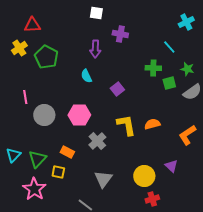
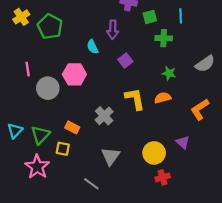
cyan line: (169, 47) -> (181, 16), turned 40
purple arrow: (95, 49) -> (113, 30), moved
green star: (187, 69) -> (169, 73), moved
green square: (169, 83) -> (150, 17), moved
pink hexagon: (79, 115) -> (74, 74), moved

